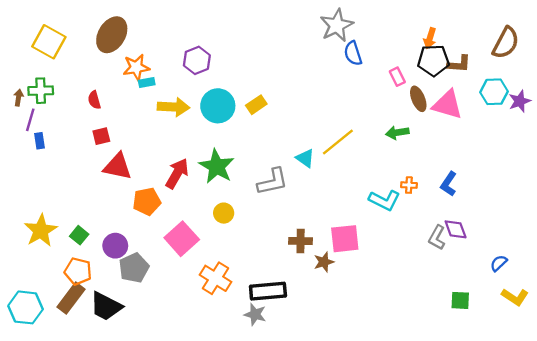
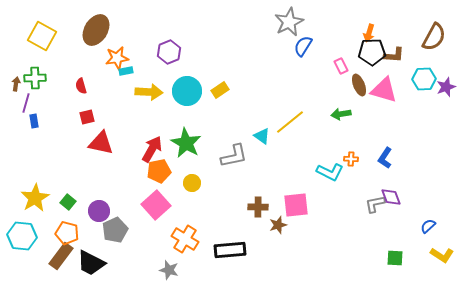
blue semicircle: (353, 53) -> (303, 46), turned 50
orange pentagon: (147, 201) -> (159, 171), moved
gray L-shape: (437, 238) -> (375, 204), turned 50
cyan hexagon: (26, 307) -> (22, 236), moved
gray star: (255, 314) -> (169, 270), moved

